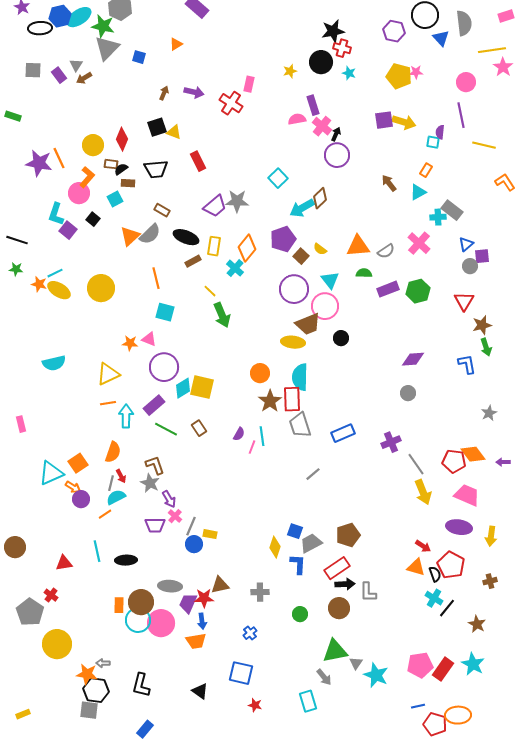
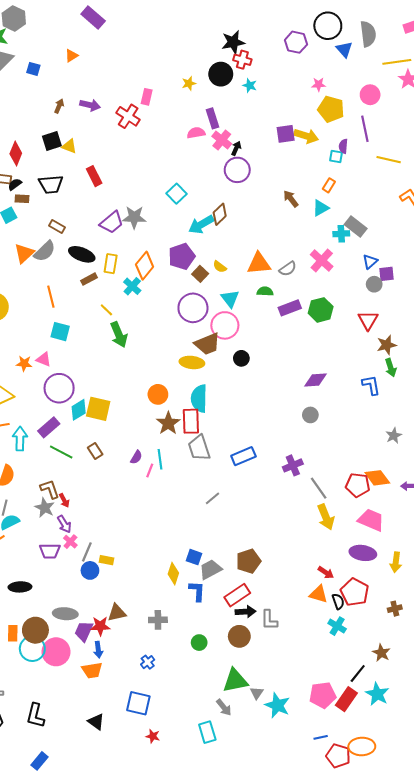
yellow pentagon: (399, 76) -> (331, 109), moved
red arrow: (121, 476) -> (64, 500), moved
black line: (447, 608) -> (358, 673), moved

